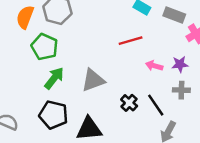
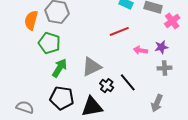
black cross: (129, 103) -> (107, 86), moved
black line: (156, 105) -> (128, 82), moved

